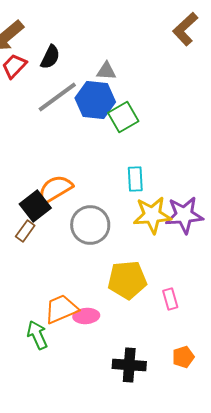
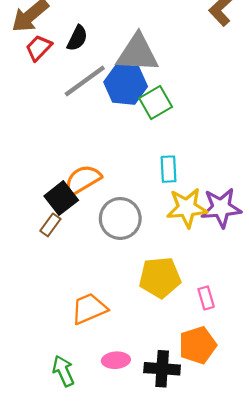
gray triangle: (106, 71) -> (137, 53), size x2.0
pink ellipse: (86, 316) -> (116, 360), moved
green arrow: (37, 335) -> (63, 371), moved
orange pentagon: (183, 357) -> (198, 345), moved, size x1.6

